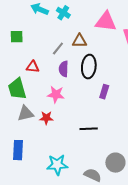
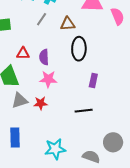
gray line: (58, 48) -> (42, 19), moved
purple semicircle: (64, 69) -> (44, 57), moved
purple rectangle: (104, 92) -> (93, 81), moved

